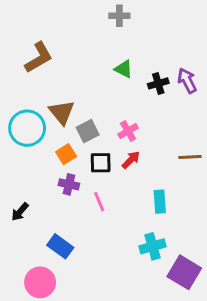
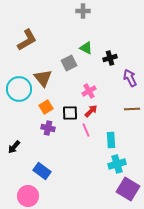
purple arrow: (187, 81) -> (130, 78), moved
gray square: (88, 131) -> (69, 63), moved
pink line: (99, 202) -> (86, 130), moved
cyan cross: (153, 246) -> (117, 164), moved

